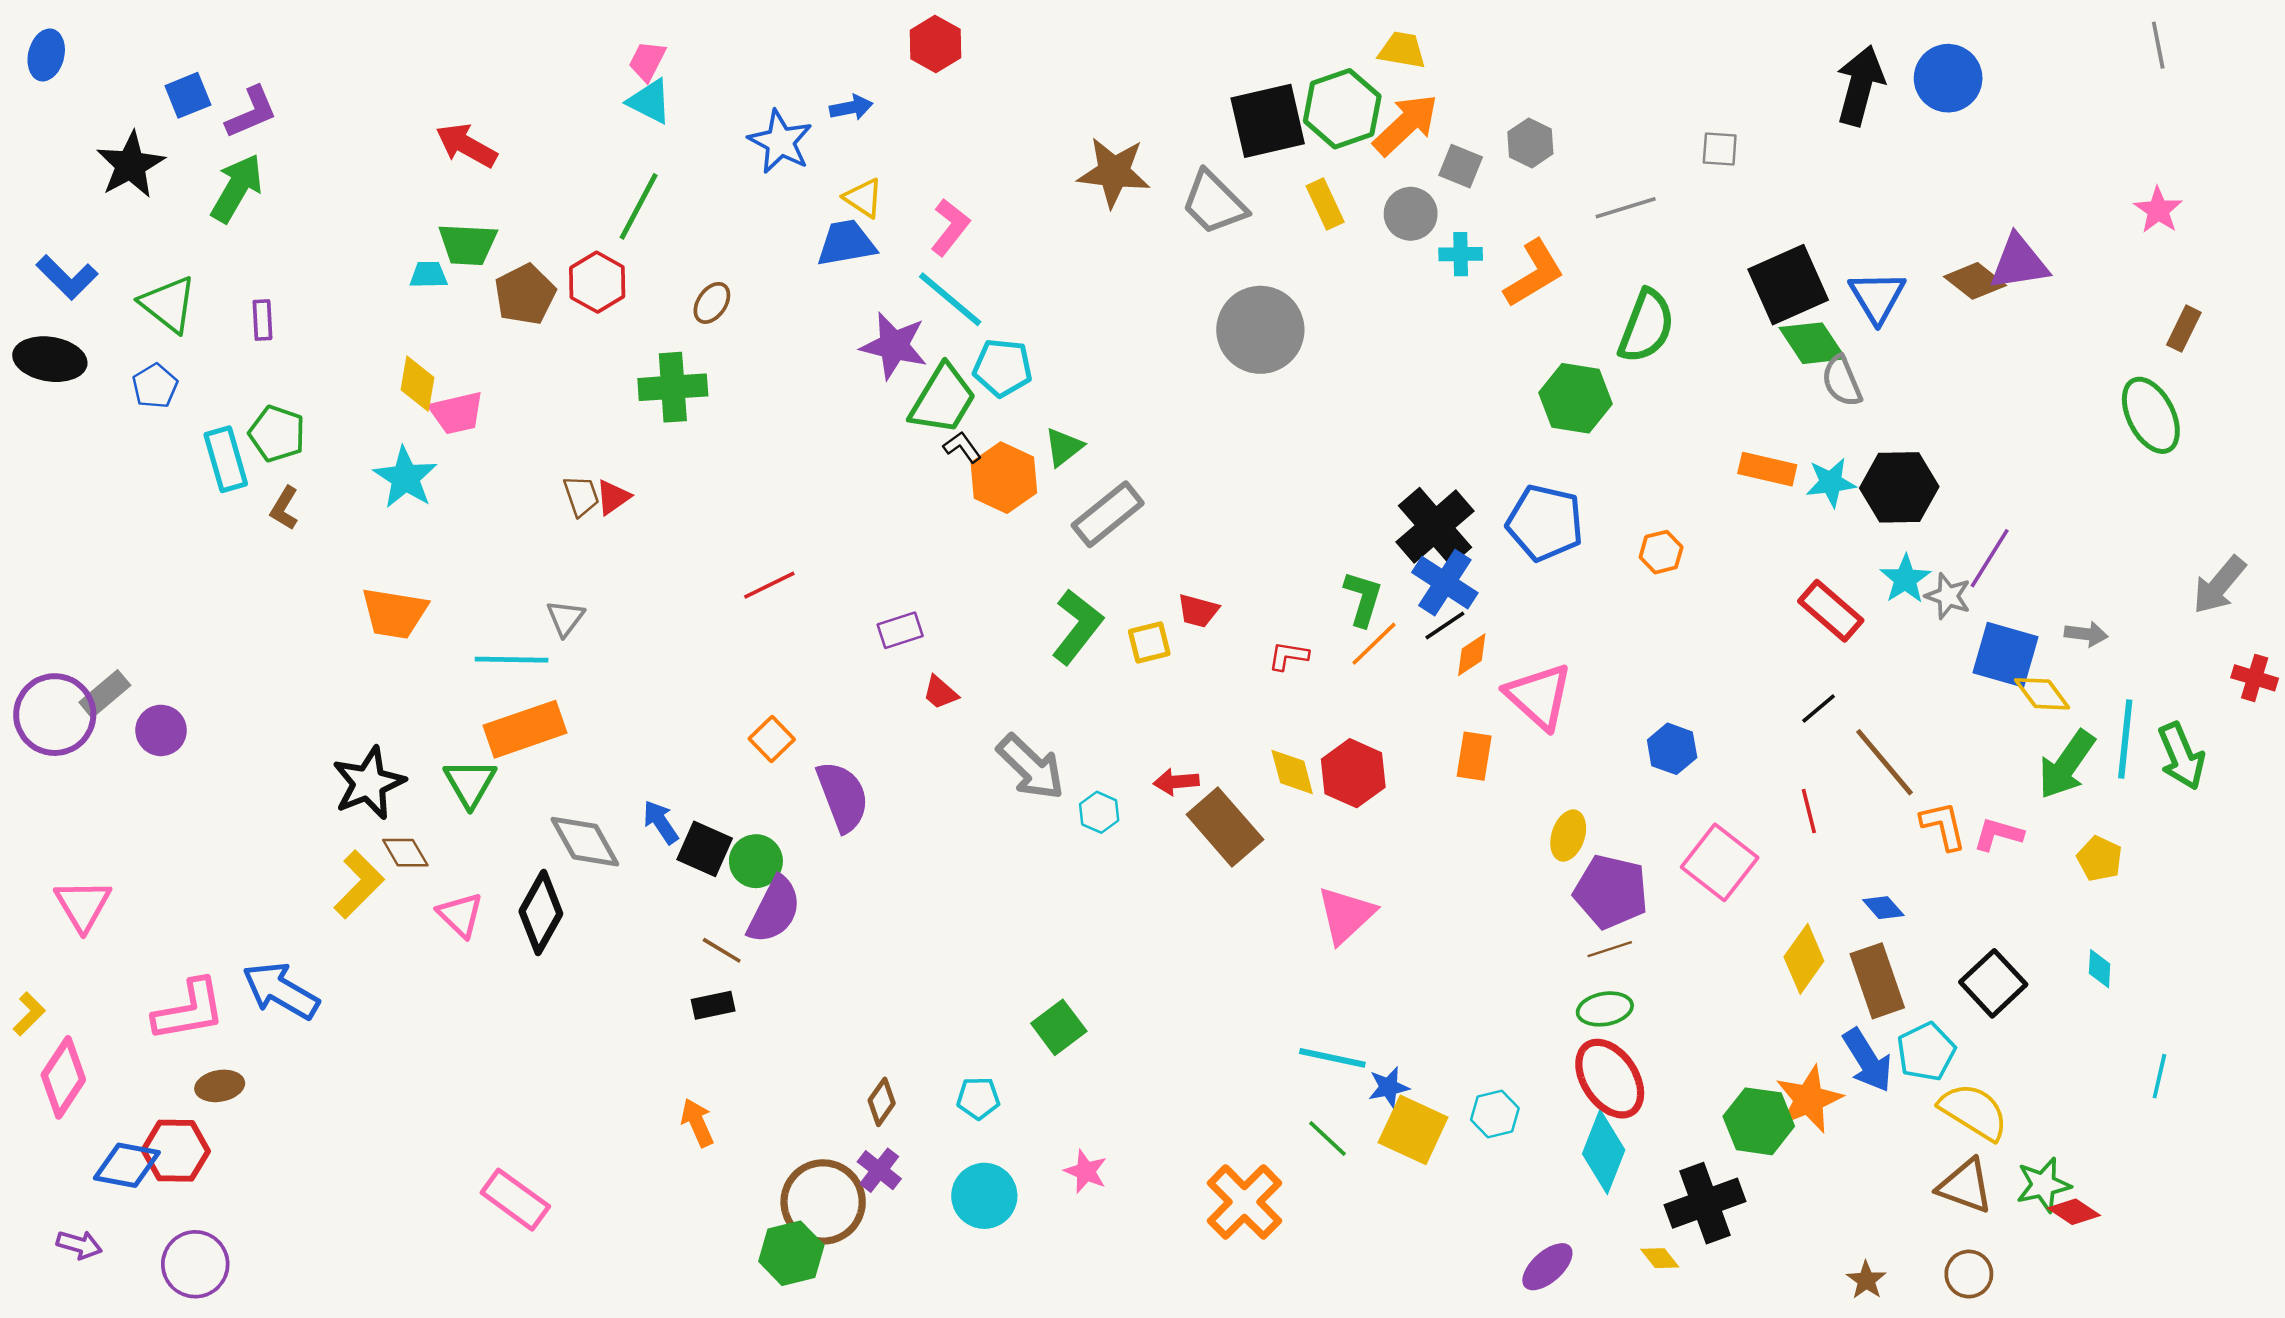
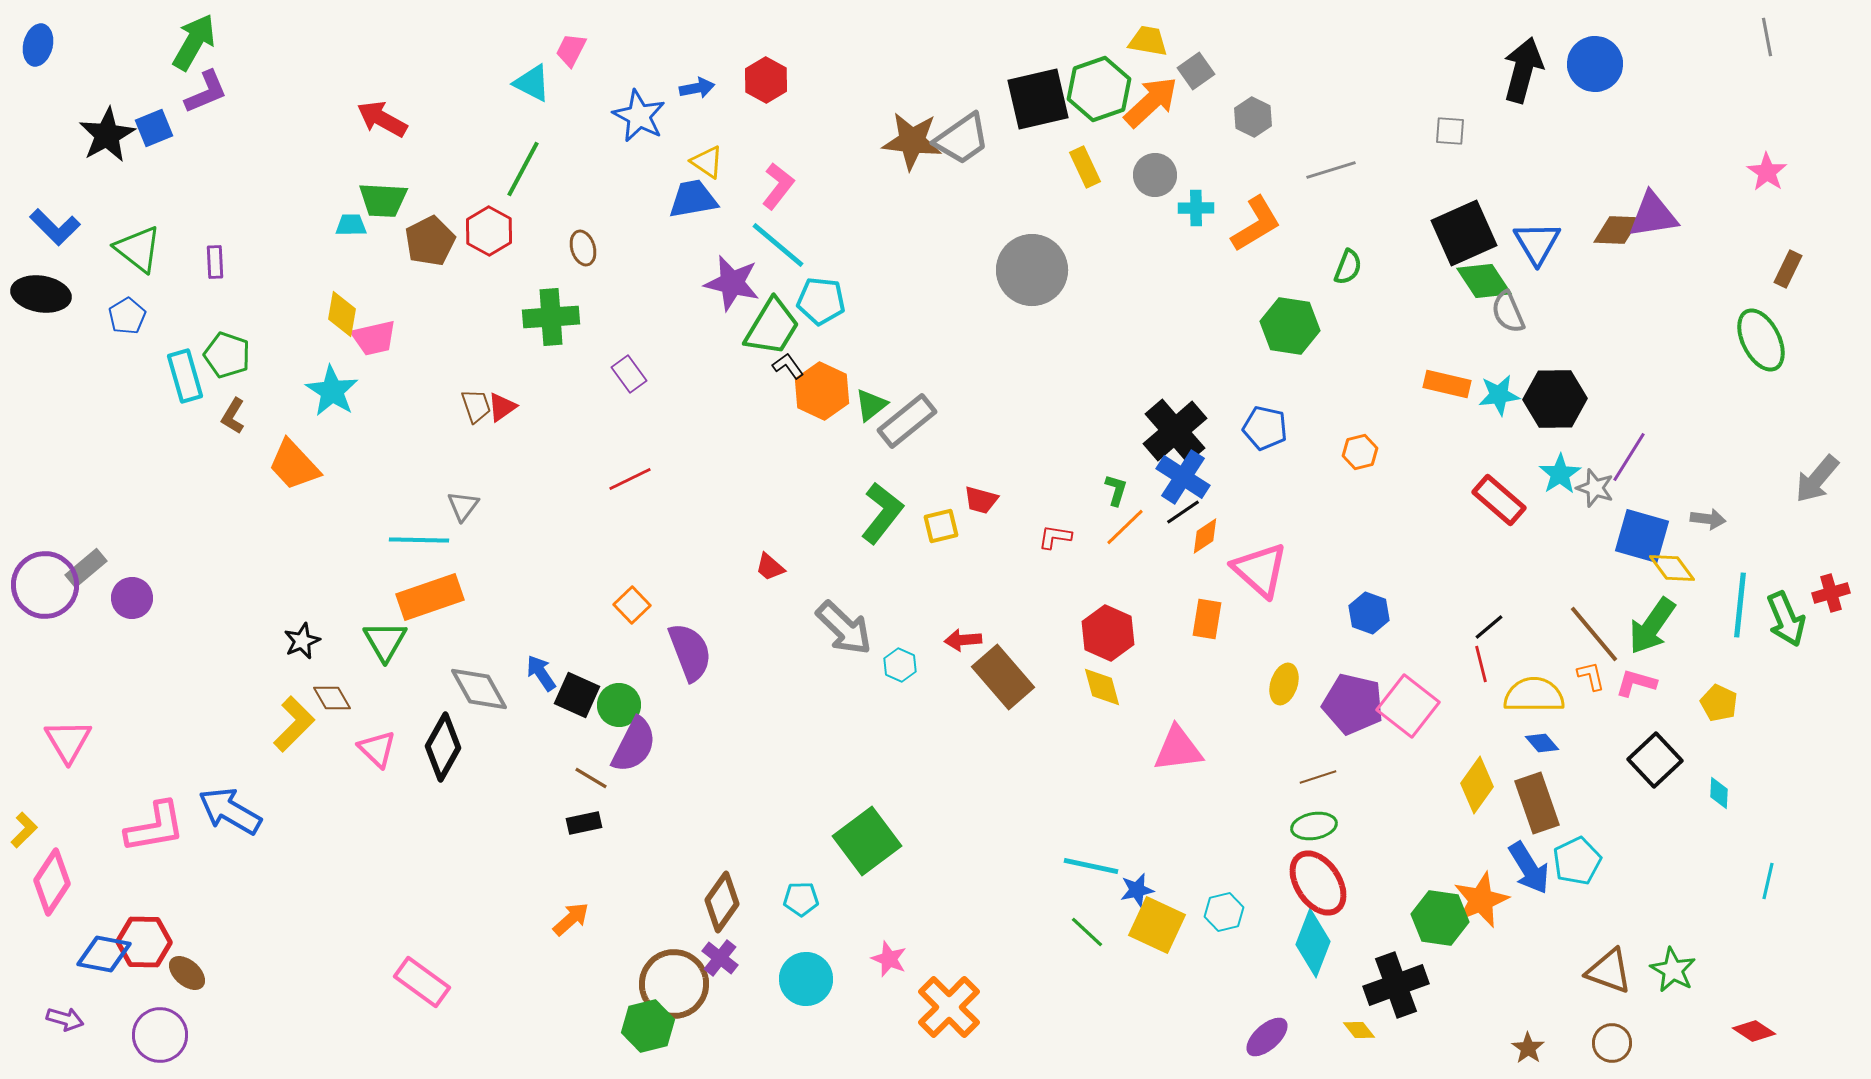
red hexagon: (935, 44) -> (766, 80), moved
pink trapezoid: (647, 61) -> (571, 50), moved
blue square: (188, 95) -> (154, 128), moved
gray square: (1720, 149) -> (1450, 131), moved
gray square: (1461, 166) -> (1196, 71), moved, turned 33
green arrow: (237, 188) -> (194, 42), moved
gray trapezoid: (1214, 203) -> (962, 139), moved, turned -80
brown diamond: (1975, 281) -> (1617, 230), turned -36
brown ellipse: (712, 303) -> (583, 248), turned -52
green semicircle: (1646, 326) -> (1348, 267), size x0.6
green triangle: (1064, 447) -> (871, 405), moved
blue pentagon: (1545, 523) -> (1265, 428), size x0.7
green L-shape: (1363, 599) -> (1116, 490), size x0.7
orange trapezoid: (394, 613) -> (294, 465), moved, turned 38
purple rectangle: (900, 630) -> (629, 374), moved, turned 72
red cross: (2255, 678) -> (1831, 593), moved, turned -33
black line: (1819, 708) -> (1489, 627), moved
brown line: (1885, 762) -> (1594, 634), moved
green arrow: (2067, 765) -> (1652, 626), moved
yellow diamond: (1292, 772) -> (1102, 687), moved
black star: (369, 783) -> (302, 641), size x0.6
orange L-shape: (1943, 826) -> (1591, 676), size x0.7
purple pentagon: (1611, 892) -> (1353, 704), moved
pink triangle: (1346, 915) -> (1178, 749), moved, turned 36
black square: (1993, 983) -> (1655, 760), moved
green square: (1059, 1027) -> (867, 841), size x1.5
brown ellipse: (220, 1086) -> (187, 973), moved, turned 51
brown diamond: (882, 1102) -> (722, 902), size x1.5
yellow semicircle: (1974, 1112) -> (1534, 695), moved, turned -32
orange arrow: (697, 1123) -> (571, 919), turned 72
green star: (2043, 1185) -> (1673, 970), turned -30
orange cross: (1244, 1202) -> (949, 1007), moved
red diamond: (2074, 1212) -> (1754, 1031), moved

